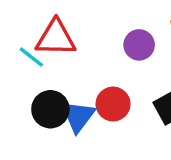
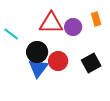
red triangle: (56, 38) -> (51, 23), moved
black circle: (50, 109) -> (37, 52), moved

